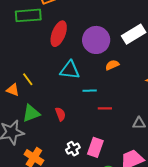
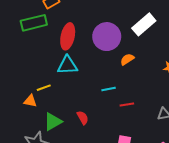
cyan triangle: (70, 70) -> (68, 65), moved
yellow line: (28, 79) -> (44, 88), turned -64

